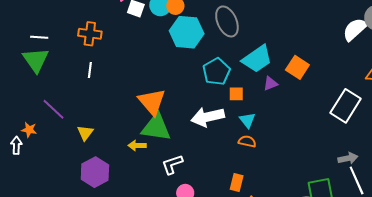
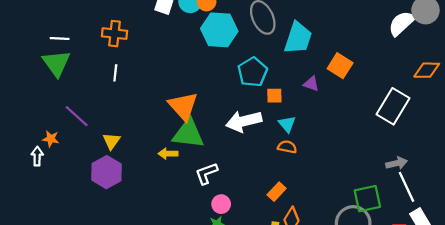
cyan trapezoid: (257, 59) -> (298, 38), moved, turned -36
purple triangle: (271, 84) -> (311, 84), turned 42
purple hexagon: (95, 172) -> (106, 172), moved
orange rectangle: (237, 182) -> (277, 192), turned 30

